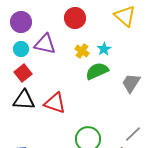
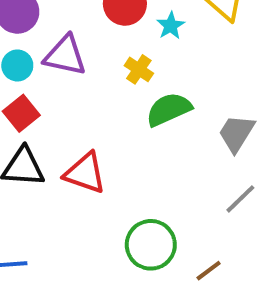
cyan star: (104, 49) -> (171, 26), moved
gray line: (133, 134) -> (240, 199), moved

